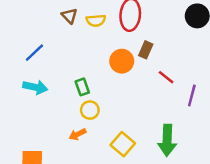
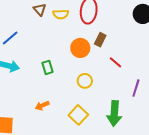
purple line: (192, 96) -> (136, 88), moved
yellow circle: (90, 110) -> (85, 81), moved

